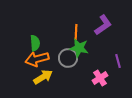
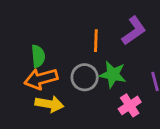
green star: (79, 48) -> (113, 74), moved
yellow arrow: (43, 77) -> (49, 104), turned 42

